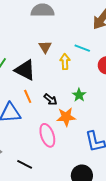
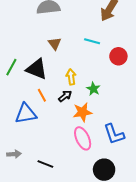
yellow arrow: (65, 62) -> (71, 77), moved
black arrow: (51, 99) -> (65, 96), turned -72
pink ellipse: (47, 135) -> (83, 138), moved

